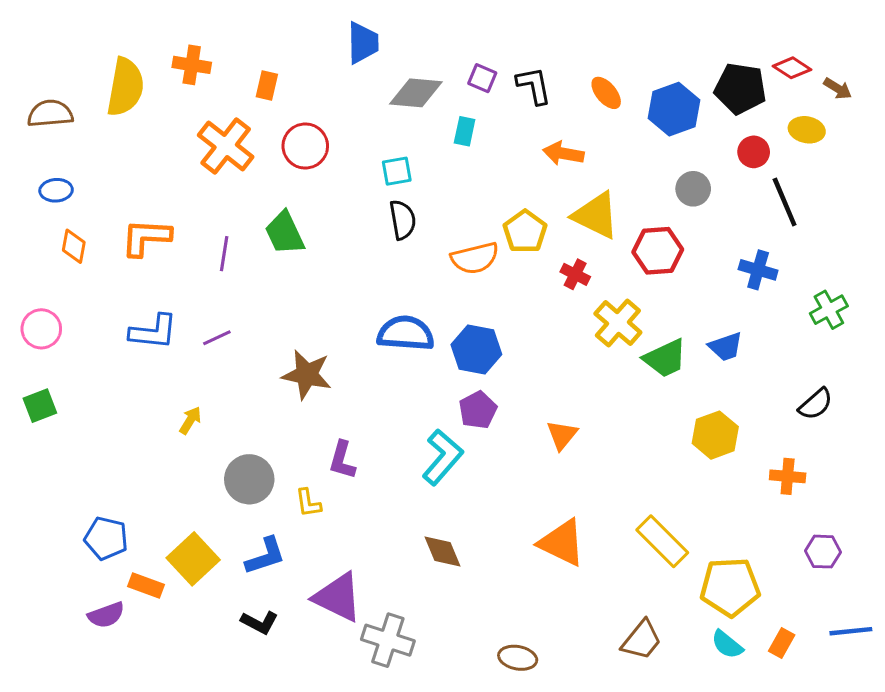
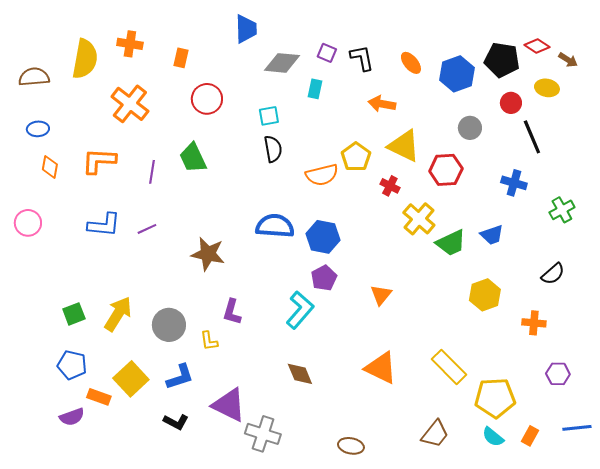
orange cross: (226, 146) -> (130, 104), moved
green square: (40, 406) -> (74, 314), moved
yellow arrow: (190, 420) -> (118, 314), moved, size x1.8

